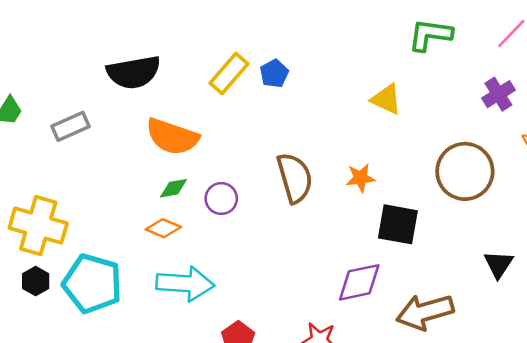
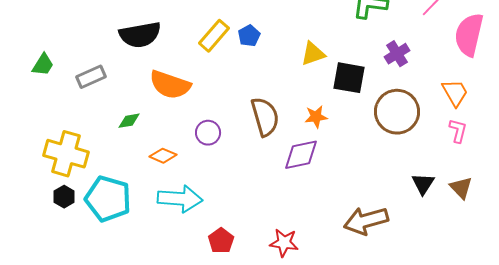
purple cross: (498, 94) -> (397, 54), moved
yellow triangle: (386, 99) -> (313, 54), moved, turned -44
green diamond: (174, 188) -> (129, 121), moved
black square: (398, 224) -> (349, 78), moved
purple diamond: (359, 282) -> (301, 155), moved

